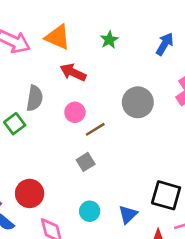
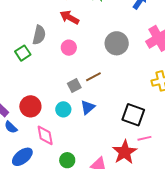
brown line: (95, 129) -> (93, 77), moved
cyan circle: (90, 211) -> (63, 109), moved
blue triangle: (128, 215) -> (88, 107), moved

